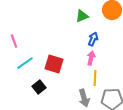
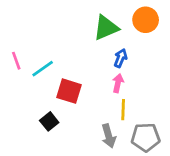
green triangle: (82, 16) -> (106, 28), size x1.5
cyan line: (25, 63) -> (43, 69), moved

